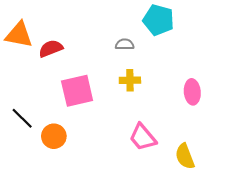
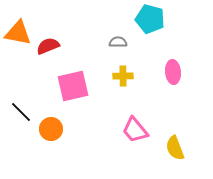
pink ellipse: (192, 92) -> (173, 72), moved

